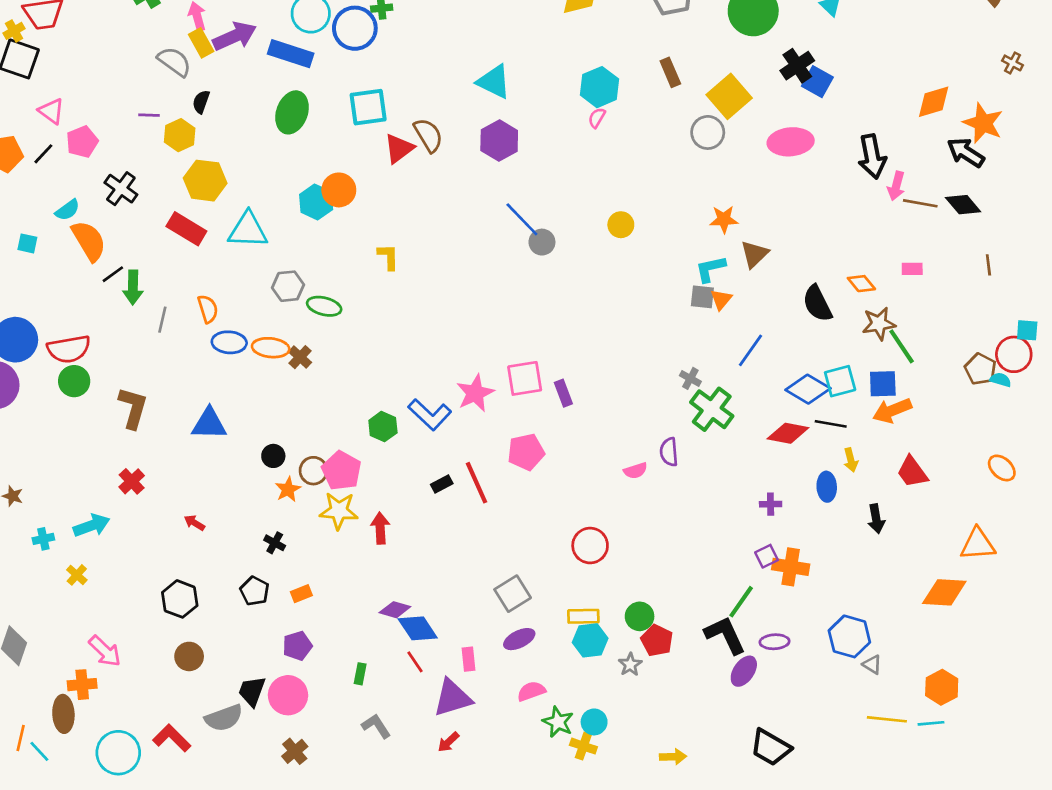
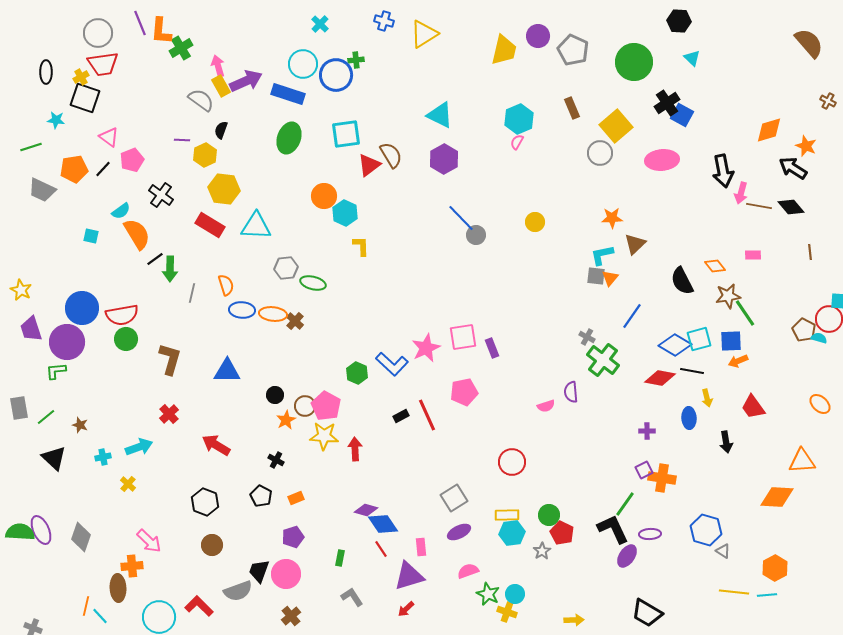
orange star: (983, 123) -> (806, 146), size x0.7
cyan hexagon: (316, 202) -> (345, 213), moved
orange arrow: (892, 411) -> (738, 361), size x0.7
red arrow: (194, 523) -> (216, 445), size x1.8

